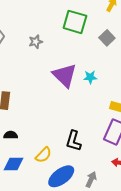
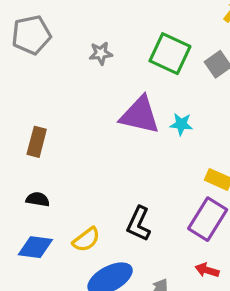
green square: (75, 22) -> (170, 54), moved
purple triangle: (65, 75) -> (140, 115), turned -40

